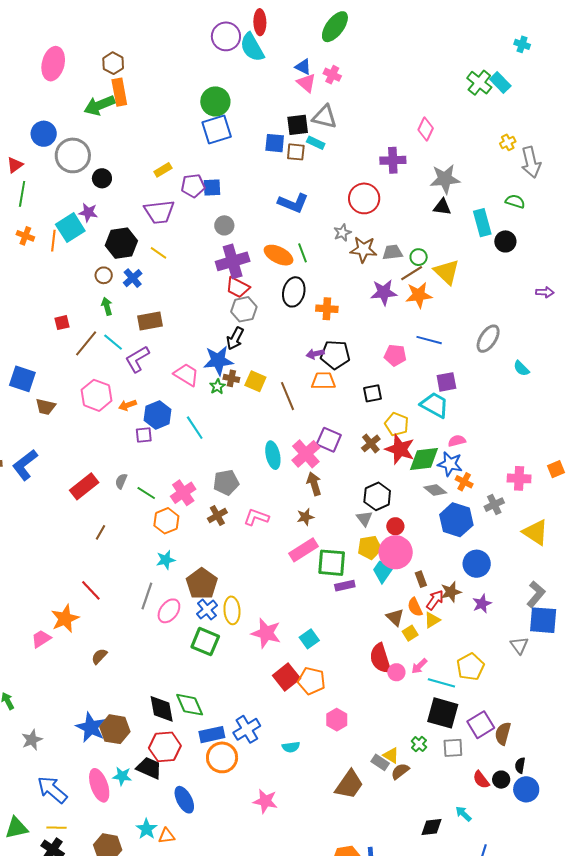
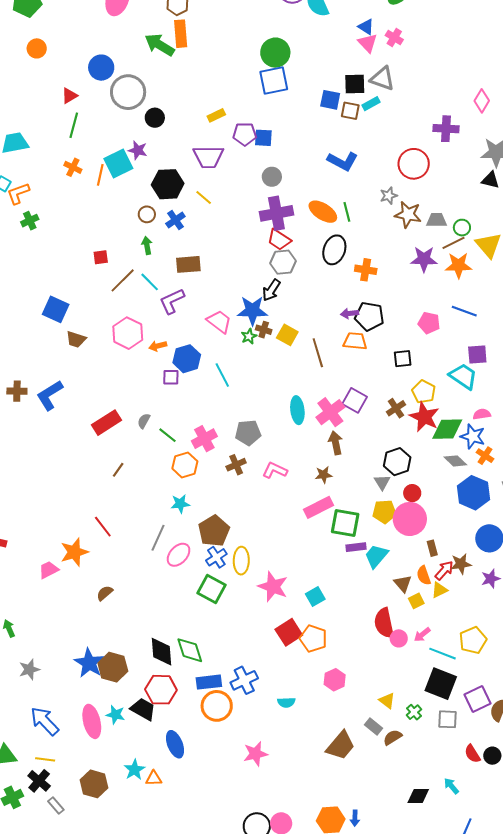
green arrow: (99, 105) -> (160, 45), turned 48
cyan rectangle: (316, 143) -> (371, 104), turned -60
cyan trapezoid: (384, 570) -> (376, 556), moved
yellow triangle: (391, 755) -> (387, 701), moved
pink star: (265, 801) -> (255, 754), turned -30

